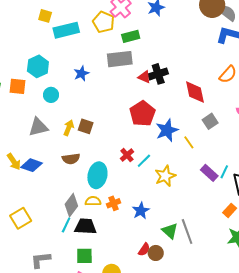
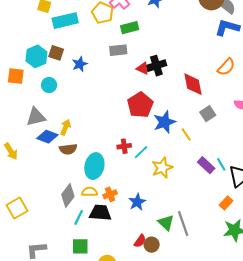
gray rectangle: (120, 59) -> (118, 50), size x0.7
brown square: (86, 126) -> (56, 53), moved
yellow arrow: (69, 128) -> (65, 127), moved
red cross: (127, 155) -> (124, 146), turned 32
blue diamond: (31, 165) -> (47, 137), moved
cyan line: (224, 172) -> (221, 164), turned -56
cyan line: (66, 225) -> (79, 217), moved
black trapezoid: (85, 226) -> (100, 213), moved

